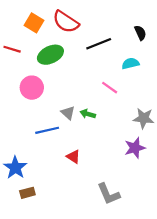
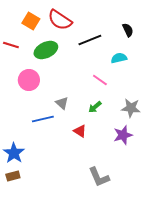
green arrow: (88, 114) -> (95, 107), moved, turned -56
red triangle: (73, 157) -> (80, 131), moved
brown rectangle: (27, 193) -> (13, 176), moved

